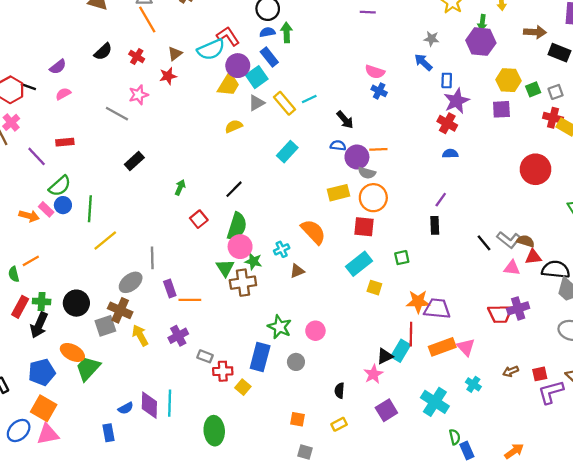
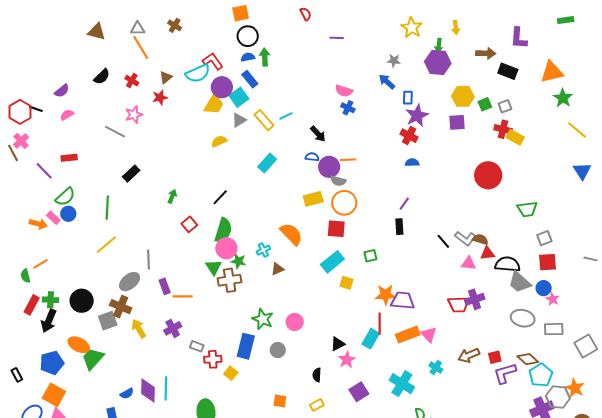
green line: (90, 209) -> (107, 208), moved
black triangle: (385, 356) -> (338, 344), moved
brown arrow: (511, 371) -> (469, 355), size x1.5

